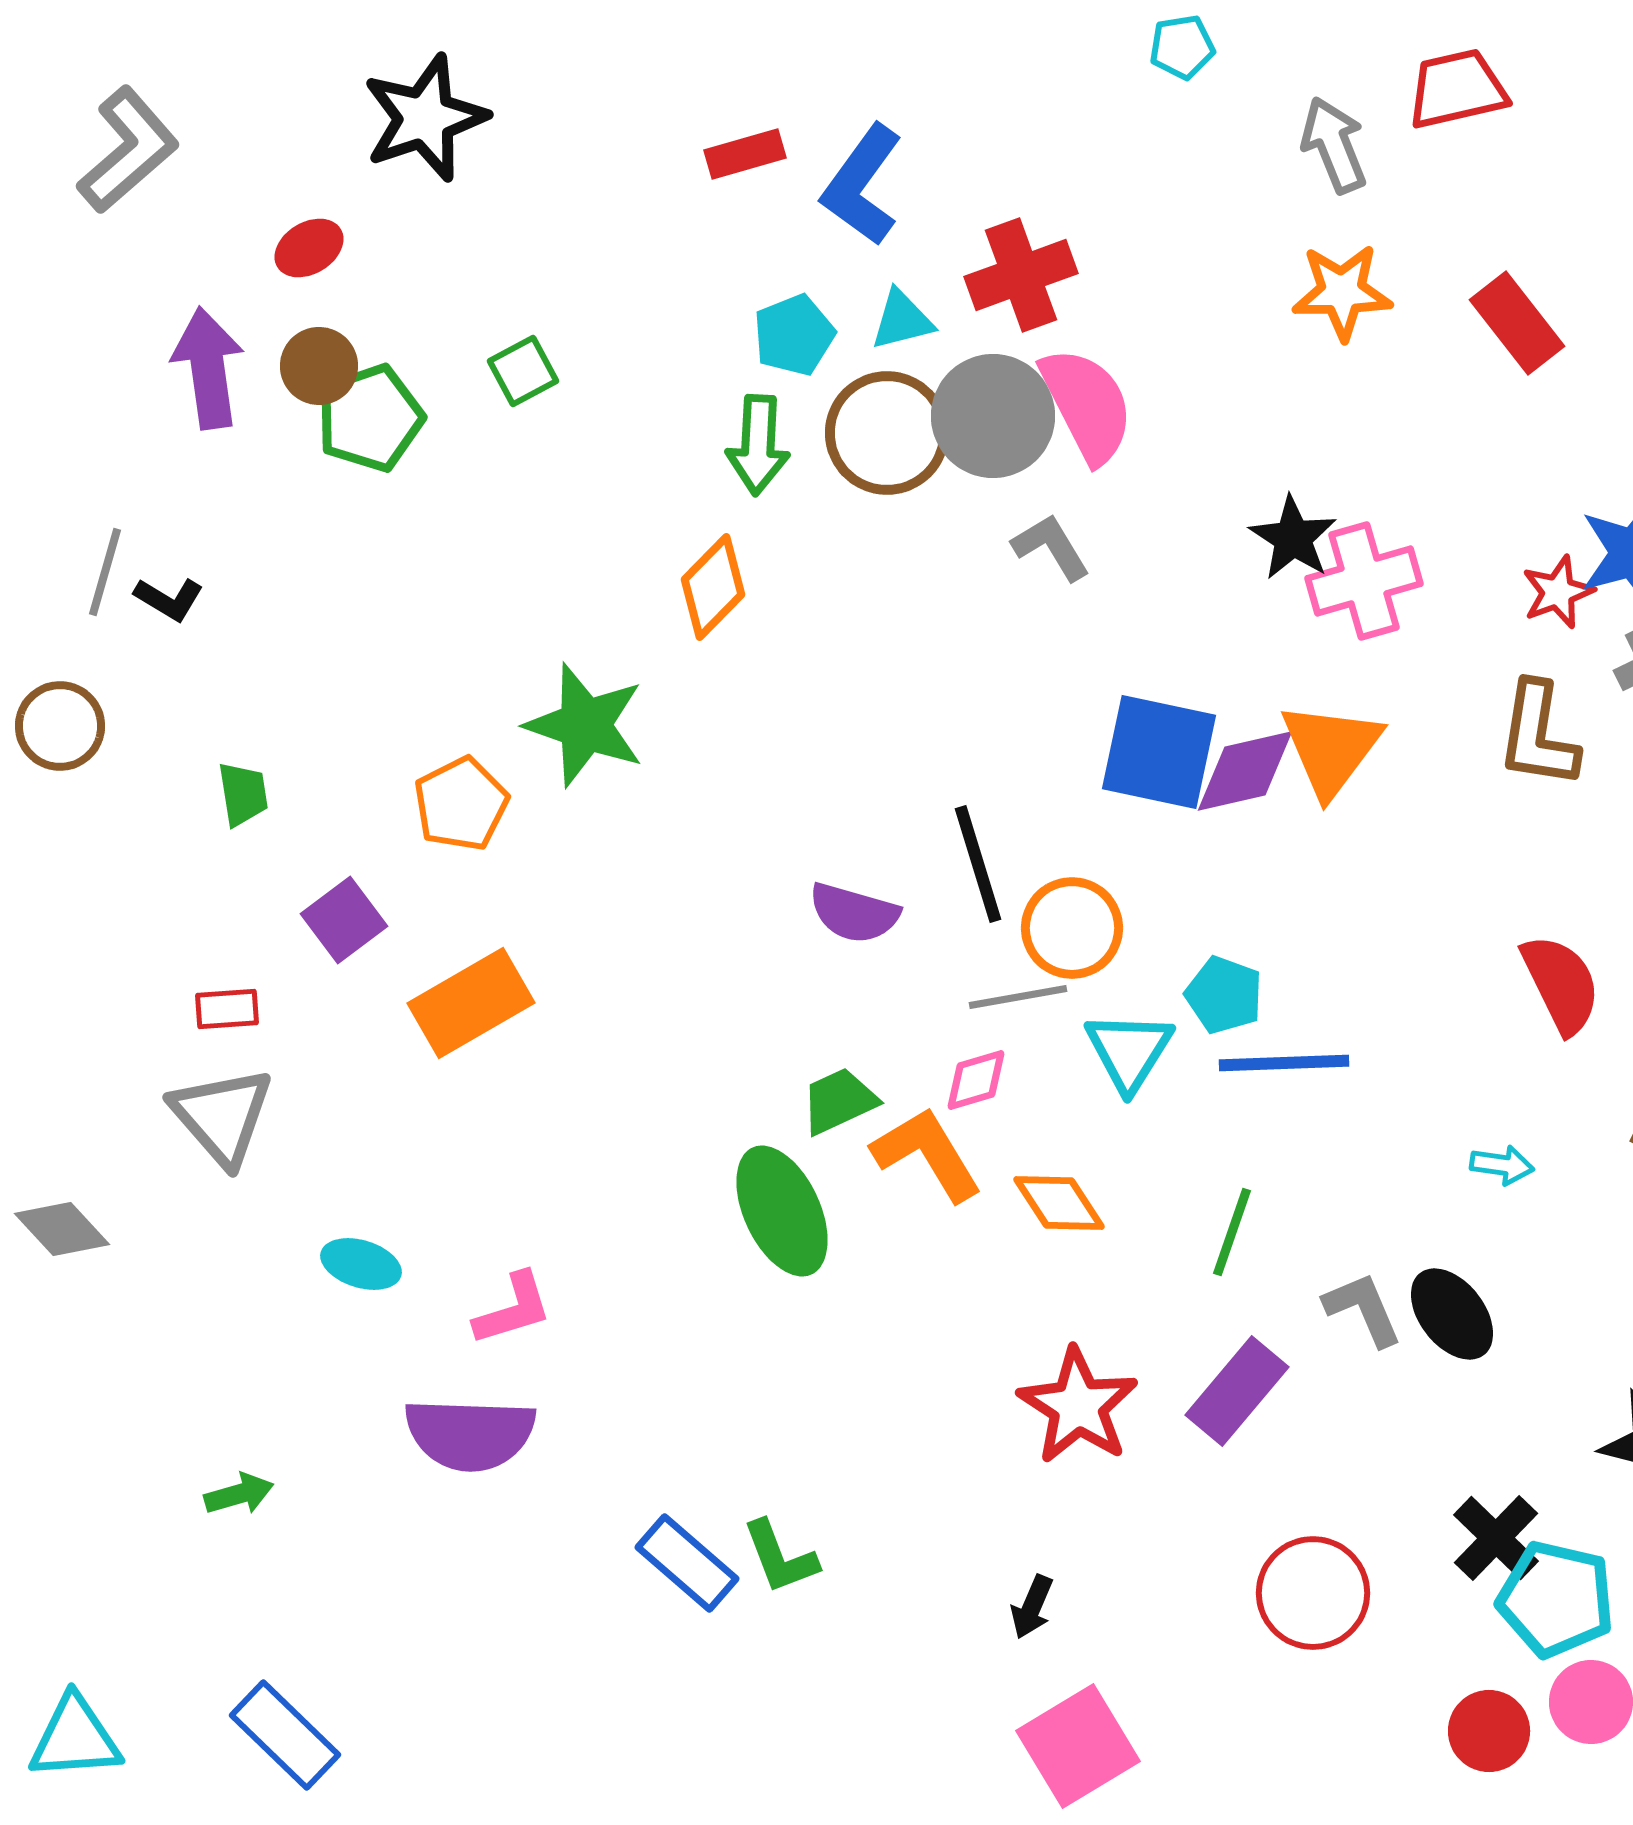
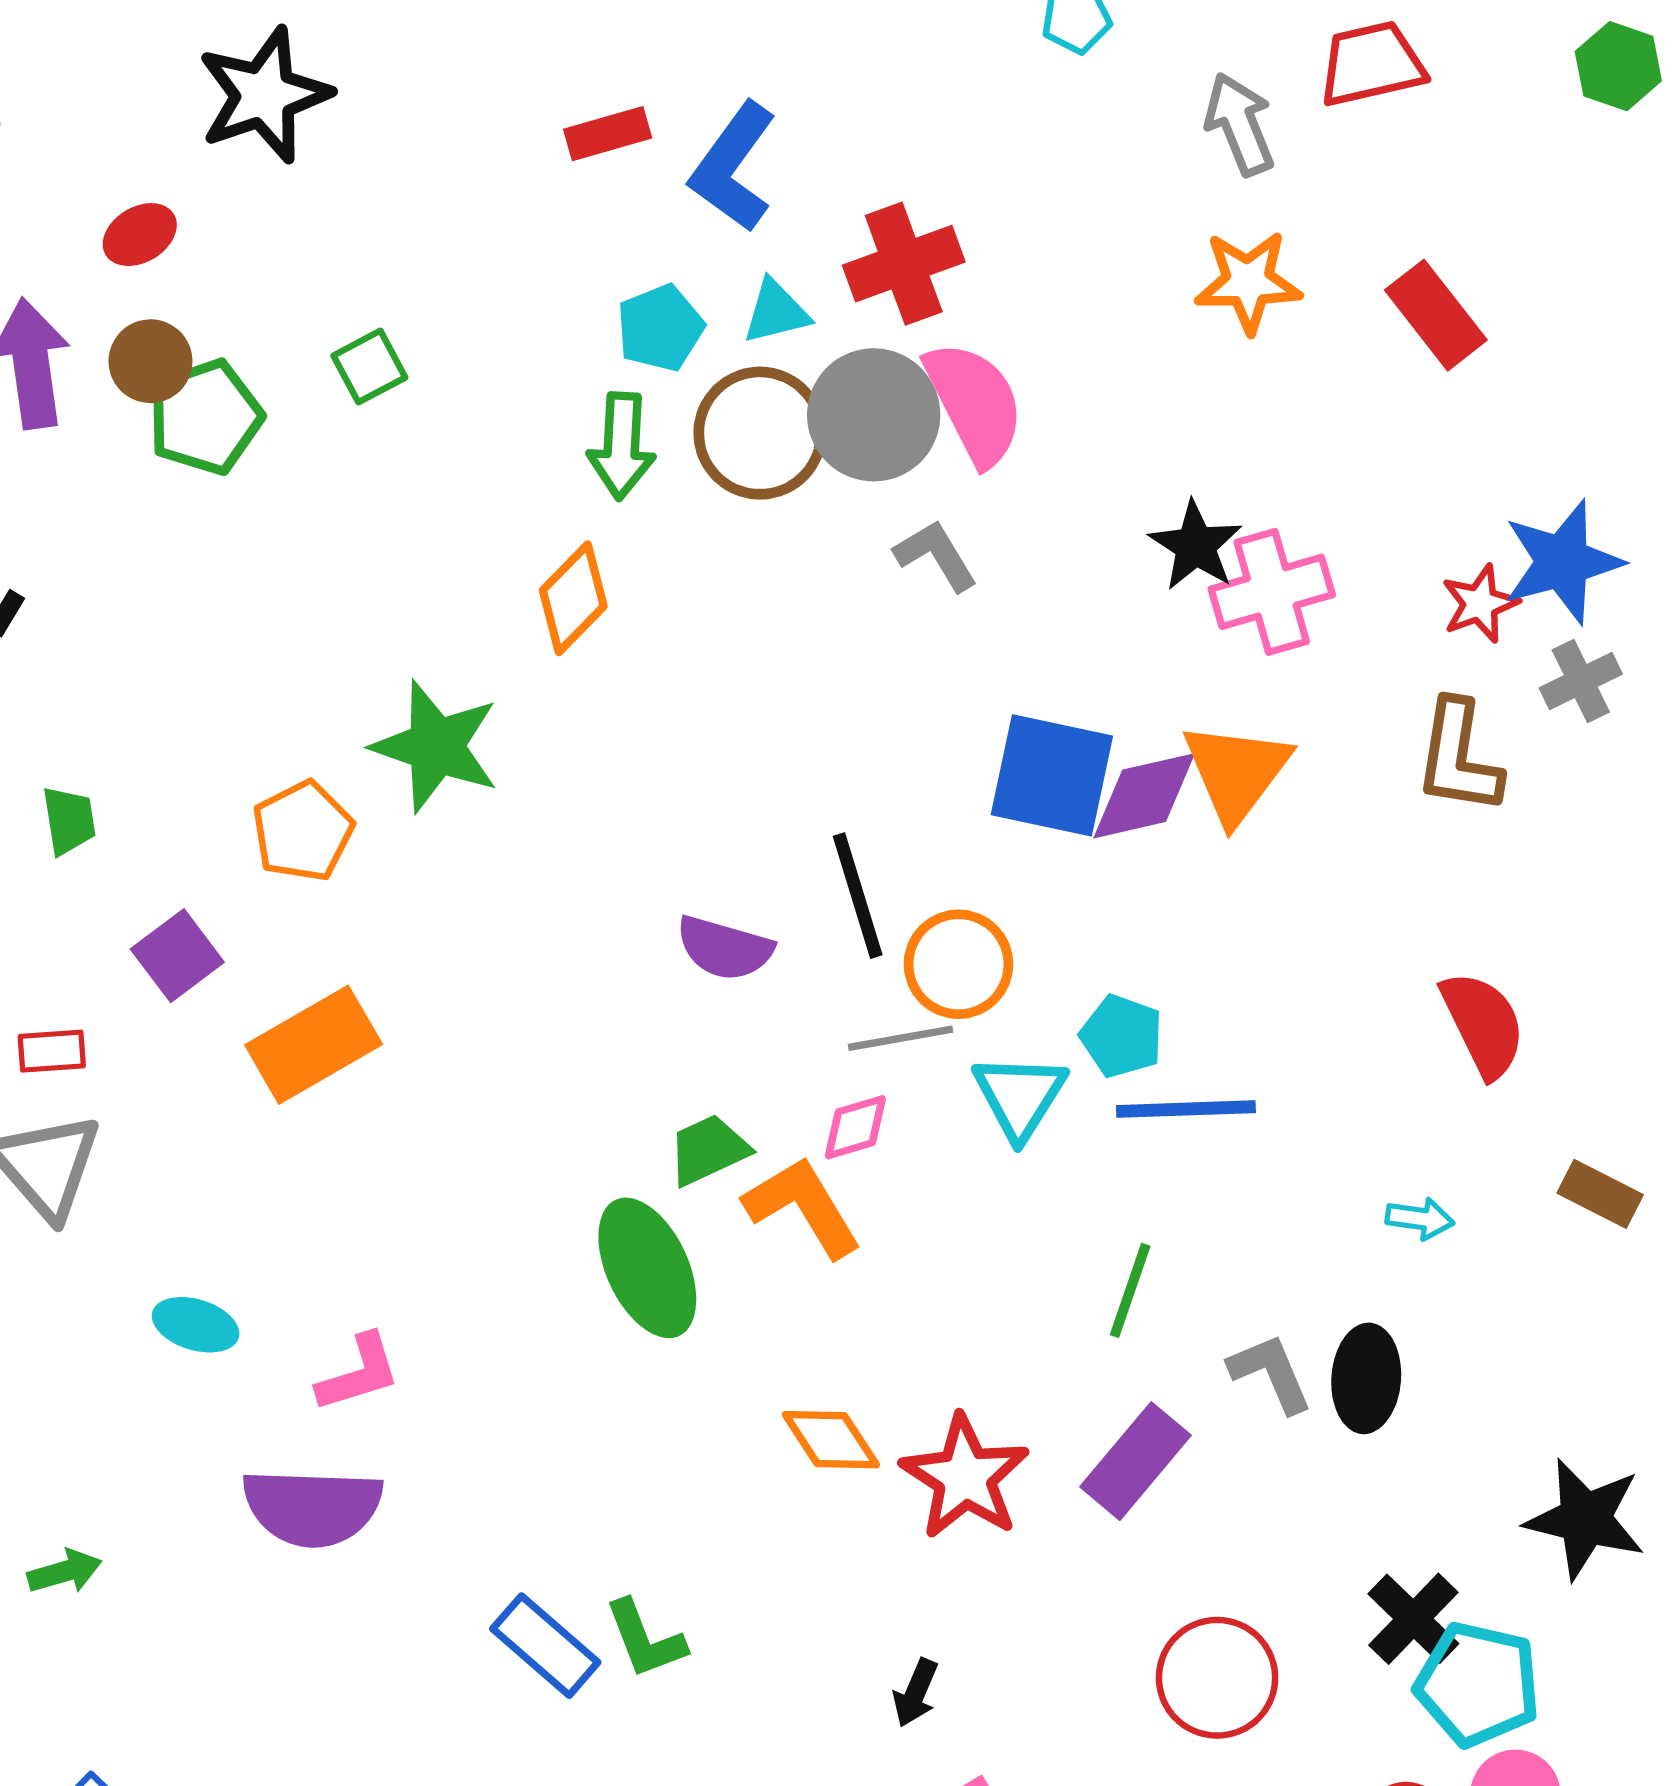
orange diamond: (1059, 1203) -> (831, 1440), moved
black ellipse: (1452, 1314) -> (1366, 1378), turned 42

